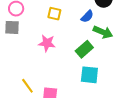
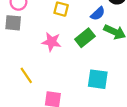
green rectangle: (84, 49) -> (85, 38), moved
yellow line: (27, 86) -> (26, 75), moved

